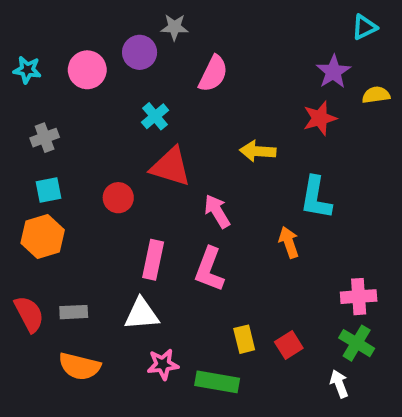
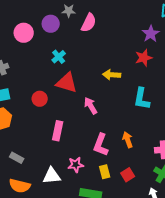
pink semicircle: (213, 74) -> (89, 23), moved
orange arrow: (289, 242) -> (128, 140), moved
pink L-shape: (209, 269) -> (101, 145), moved
gray rectangle: (74, 312) -> (17, 158), turned 32
white triangle: (141, 314) -> (52, 176), moved
pink star: (163, 364) -> (76, 165), moved

